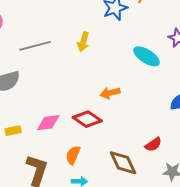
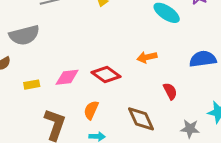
orange arrow: (110, 93) -> (147, 57), moved
red semicircle: (153, 144) -> (170, 91), moved, turned -84

